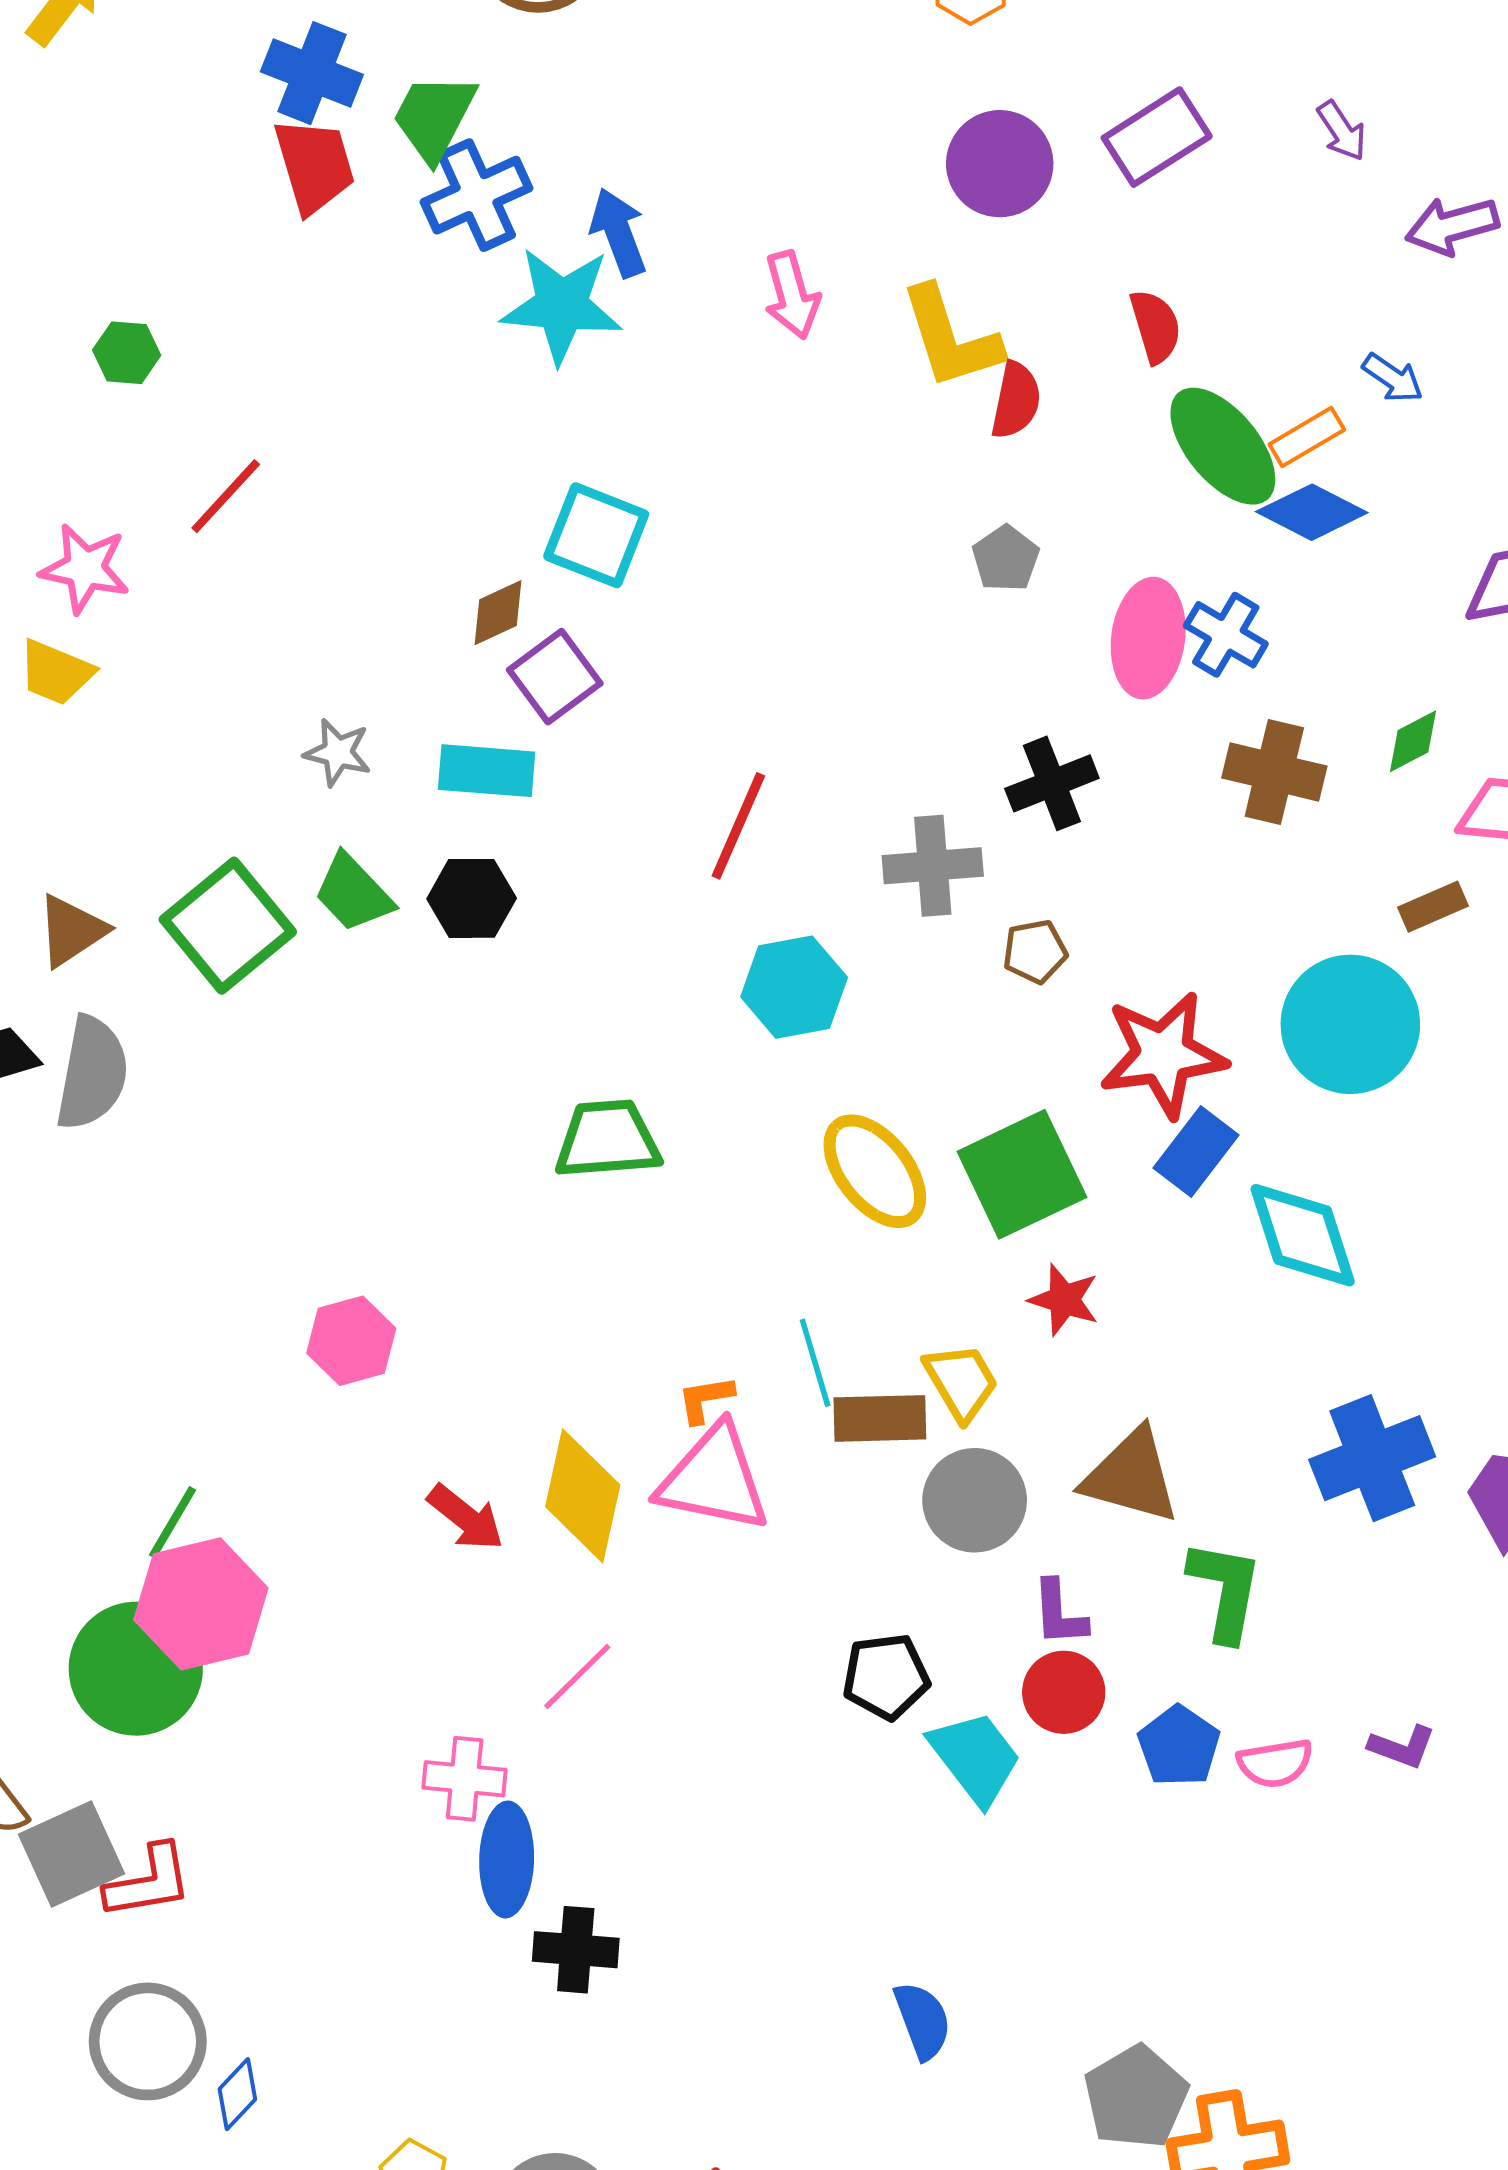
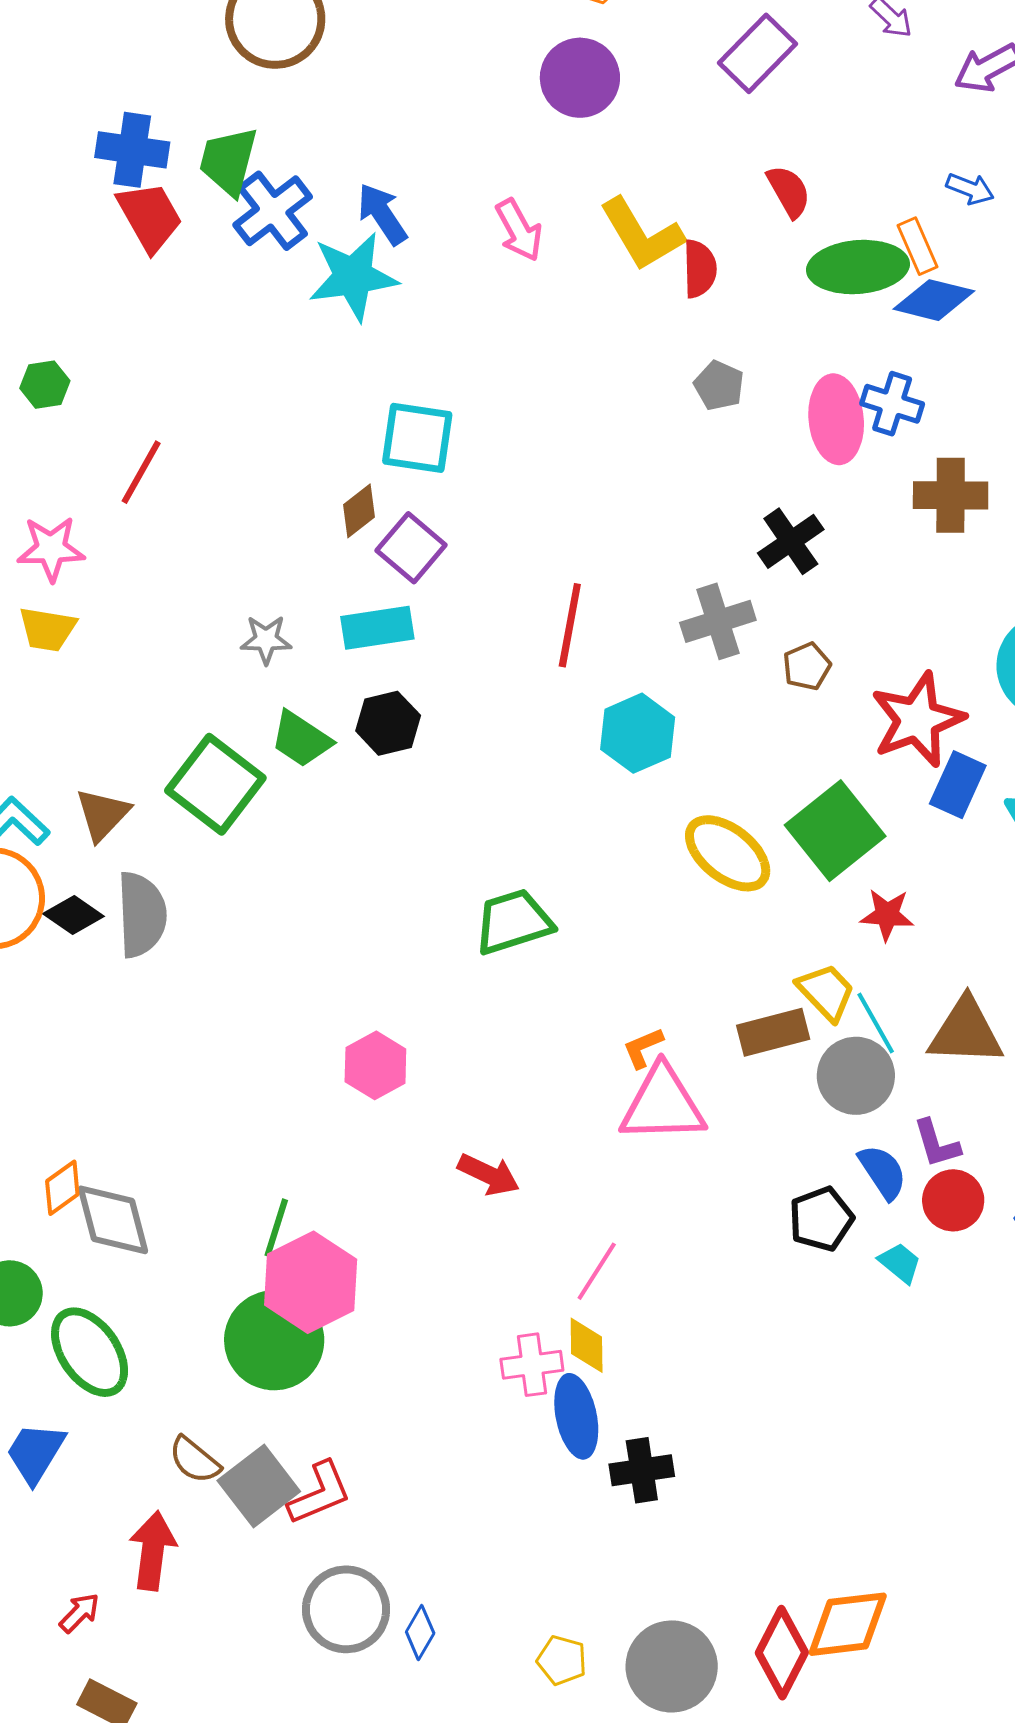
purple circle: (1000, 164) -> (580, 78), moved
orange rectangle: (1307, 437) -> (918, 246), turned -70
green ellipse: (1223, 446) -> (858, 267), turned -42
green trapezoid: (607, 1139) -> (513, 922), moved
cyan line: (815, 1363) -> (876, 1023), moved
yellow diamond: (583, 1496) -> (587, 1345), moved, size x0.6
cyan trapezoid: (975, 1758) -> (900, 1263), size x0.6
blue semicircle: (923, 2020) -> (883, 1172), moved

